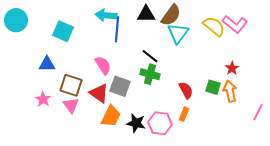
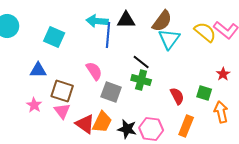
black triangle: (146, 14) -> (126, 20), moved
orange arrow: (230, 91) -> (221, 112), moved
red triangle: (99, 93) -> (85, 124), moved
orange rectangle: (184, 114) -> (186, 126), moved, size x1.5

